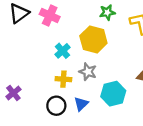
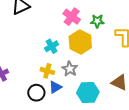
pink cross: (50, 15) -> (72, 17), moved
blue triangle: (81, 104) -> (55, 87), moved

